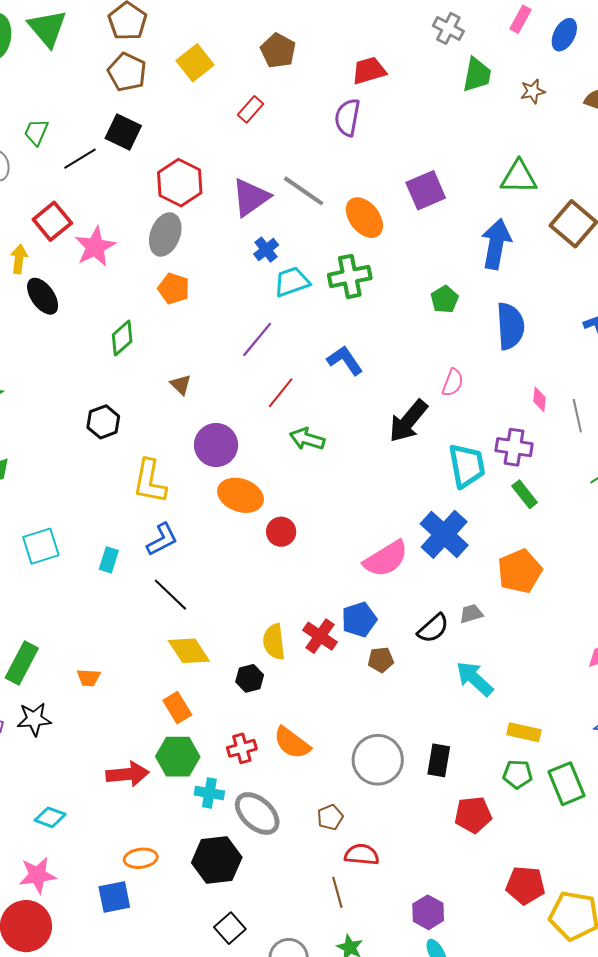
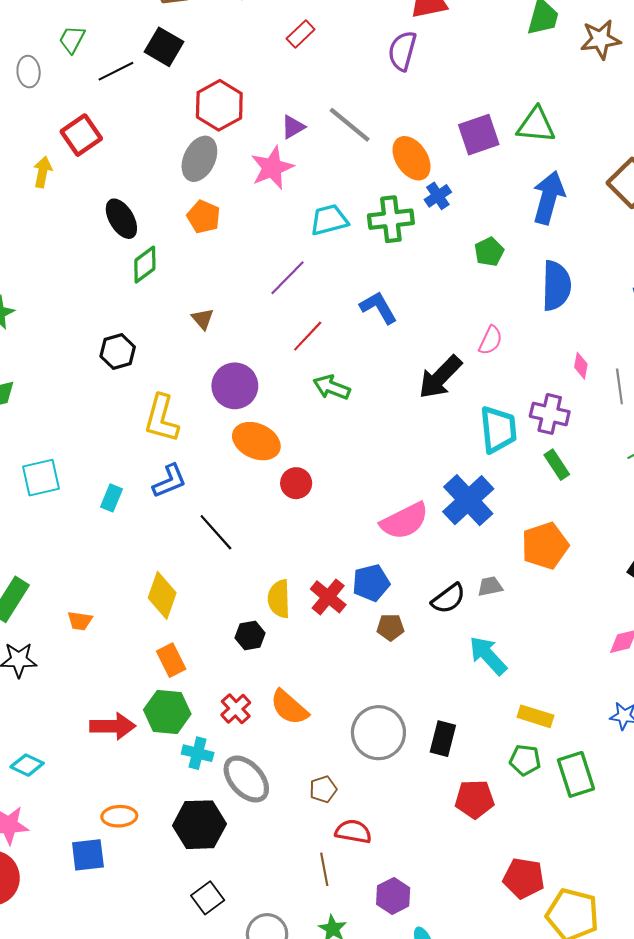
brown star: (533, 91) -> (600, 39), size x1.5
green triangle: (519, 177) -> (536, 125), moved
purple triangle: (251, 197) -> (293, 127), size x0.6
pink star: (95, 247) -> (272, 168), moved
blue cross: (266, 250) -> (438, 196), moved
black ellipse: (43, 296) -> (121, 219), moved
black line: (170, 595) -> (216, 532), moved
yellow diamond: (189, 651) -> (162, 595), moved, turned 48
red cross: (242, 748) -> (236, 709), turned -32
purple hexagon: (428, 912) -> (393, 896), moved

